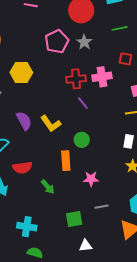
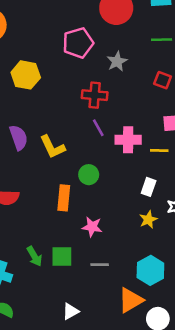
gray star: (84, 42) -> (117, 61), moved
pink cross: (102, 77) -> (128, 140), moved
green arrow: (48, 187) -> (34, 256), moved
green square: (74, 219) -> (62, 257), moved
white triangle: (85, 246) -> (71, 311), turned -32

